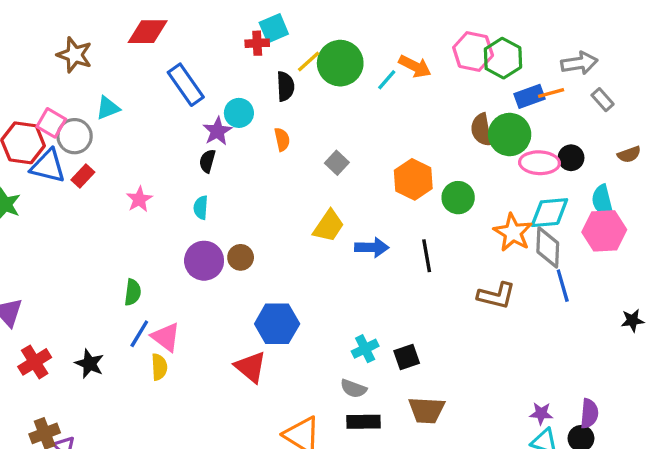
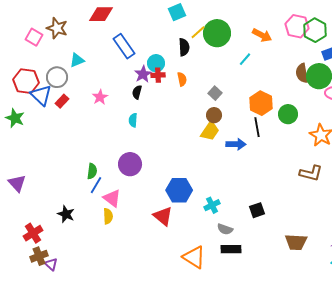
red cross: (257, 43) -> (158, 75), moved
cyan line: (387, 80) -> (245, 59), moved
pink square: (51, 123) -> (34, 37), moved
blue triangle: (48, 166) -> (41, 95), turned 30
pink star: (139, 199) -> (100, 97), moved
black line: (427, 256) -> (257, 127), moved
brown circle: (241, 257) -> (214, 115), moved
purple circle: (204, 261) -> (130, 164), moved
blue line: (139, 334) -> (96, 185), moved
cyan cross: (365, 349) -> (212, 205), moved
red cross: (35, 362) -> (33, 233), moved
brown trapezoid: (427, 410) -> (296, 242), moved

